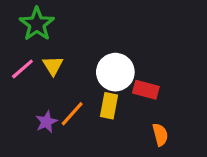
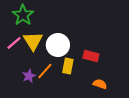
yellow triangle: (53, 66) -> (33, 41), size x1.5
white circle: (115, 72) -> (58, 45), moved
orange semicircle: (160, 135) -> (100, 84), turned -56

